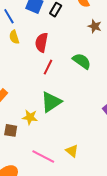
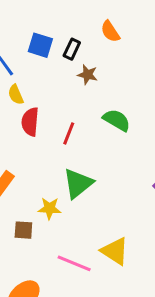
brown star: (95, 26) -> (88, 75), moved
red semicircle: (42, 42) -> (30, 122), moved
yellow triangle: (72, 151) -> (115, 251), size x1.5

